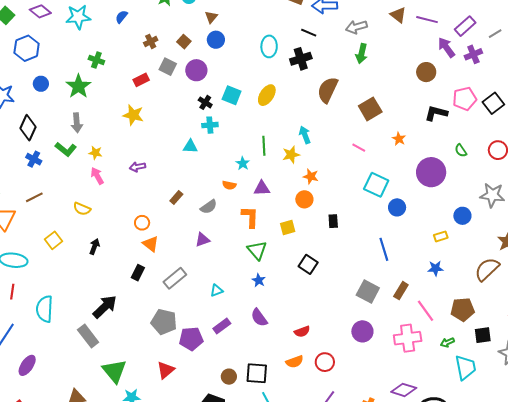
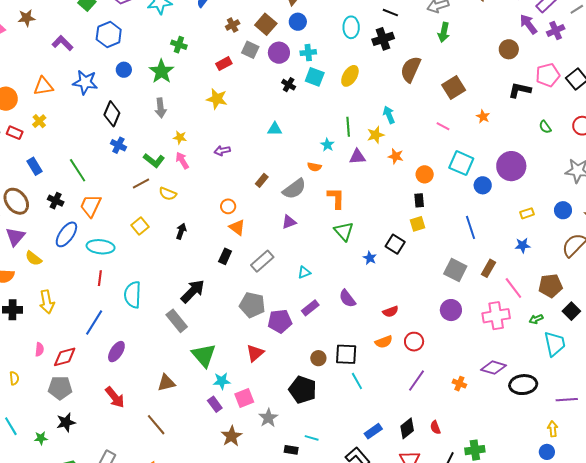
brown square: (184, 42) -> (266, 24), size x1.5
cyan cross: (210, 125) -> (308, 53), moved
green L-shape: (66, 149) -> (154, 160), moved
purple circle: (431, 172) -> (511, 166), moved
purple triangle: (262, 188) -> (357, 157), moved
brown line: (34, 197) -> (141, 183), moved
orange circle: (304, 199) -> (425, 174), moved
gray semicircle: (209, 207) -> (294, 189), size x1.4
blue circle: (462, 216) -> (563, 210), moved
yellow square: (288, 228) -> (417, 224), moved
blue star: (259, 280) -> (370, 258), moved
black square: (483, 335) -> (571, 311), turned -36

